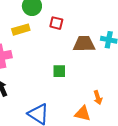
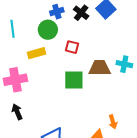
green square: (59, 71) -> (74, 80), moved, size x1.5

